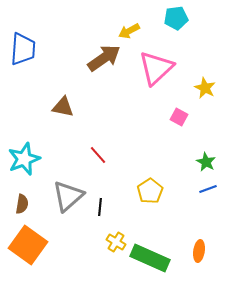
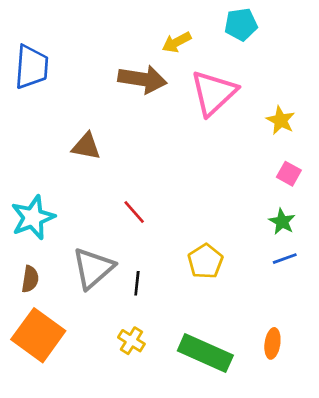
brown arrow: (104, 58) -> (142, 79), turned 44
pink square: (179, 117) -> (289, 174), moved
yellow cross: (116, 242) -> (131, 341), moved

